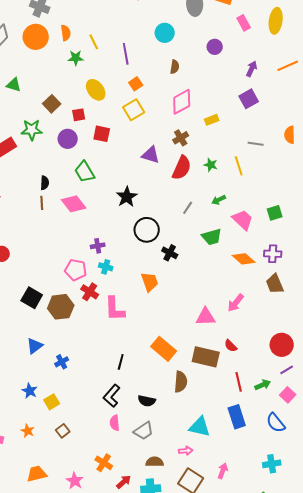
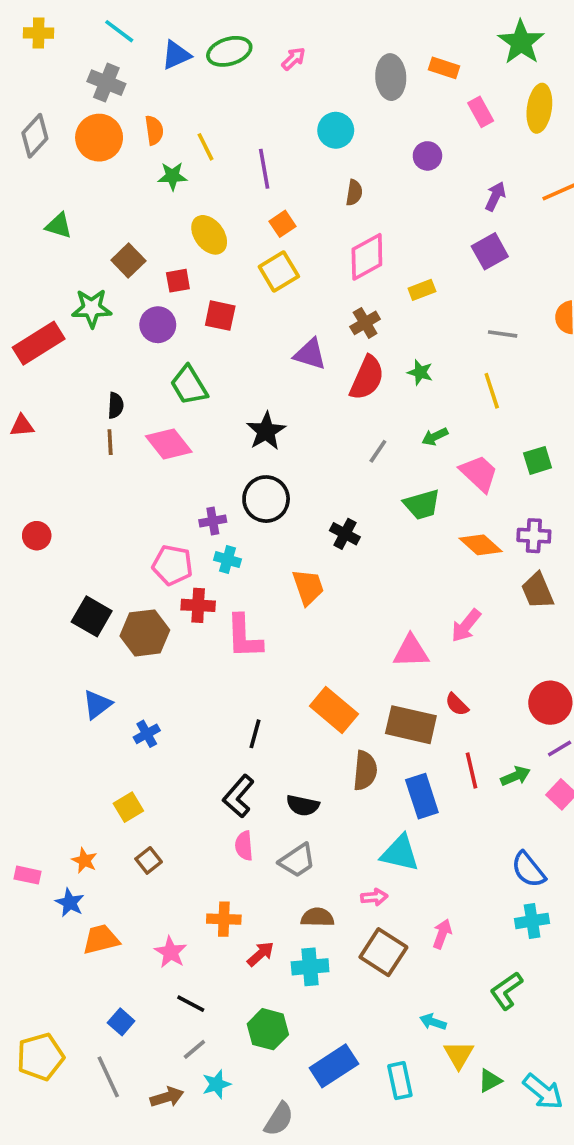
yellow line: (239, 166) -> (492, 391), moved
black circle: (147, 230) -> (266, 499), moved
red cross: (90, 292) -> (198, 605), turned -30
blue star: (30, 391) -> (70, 903), moved
blue rectangle: (237, 417) -> (422, 796), moved
blue semicircle: (276, 423) -> (528, 870), moved
orange cross: (104, 463) -> (224, 919), turned -30

